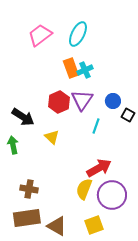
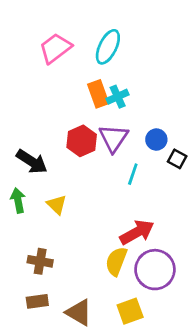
yellow triangle: (52, 137) -> (57, 205), moved
brown rectangle: (27, 218) -> (37, 301), size x0.6

